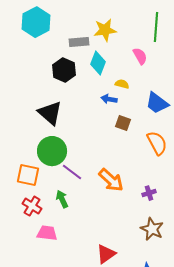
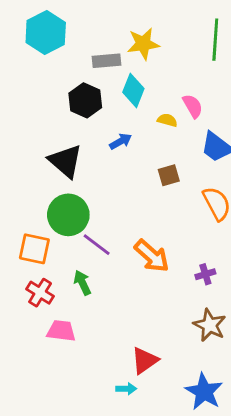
pink semicircle: (140, 56) -> (193, 106), moved
blue arrow: (109, 99) -> (121, 141), moved, turned 140
brown square: (123, 123) -> (169, 175), turned -35

